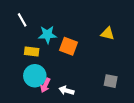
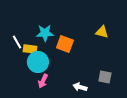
white line: (22, 20) -> (17, 42), moved
cyan circle: (35, 76) -> (38, 62), moved
white arrow: (66, 91) -> (80, 87), moved

